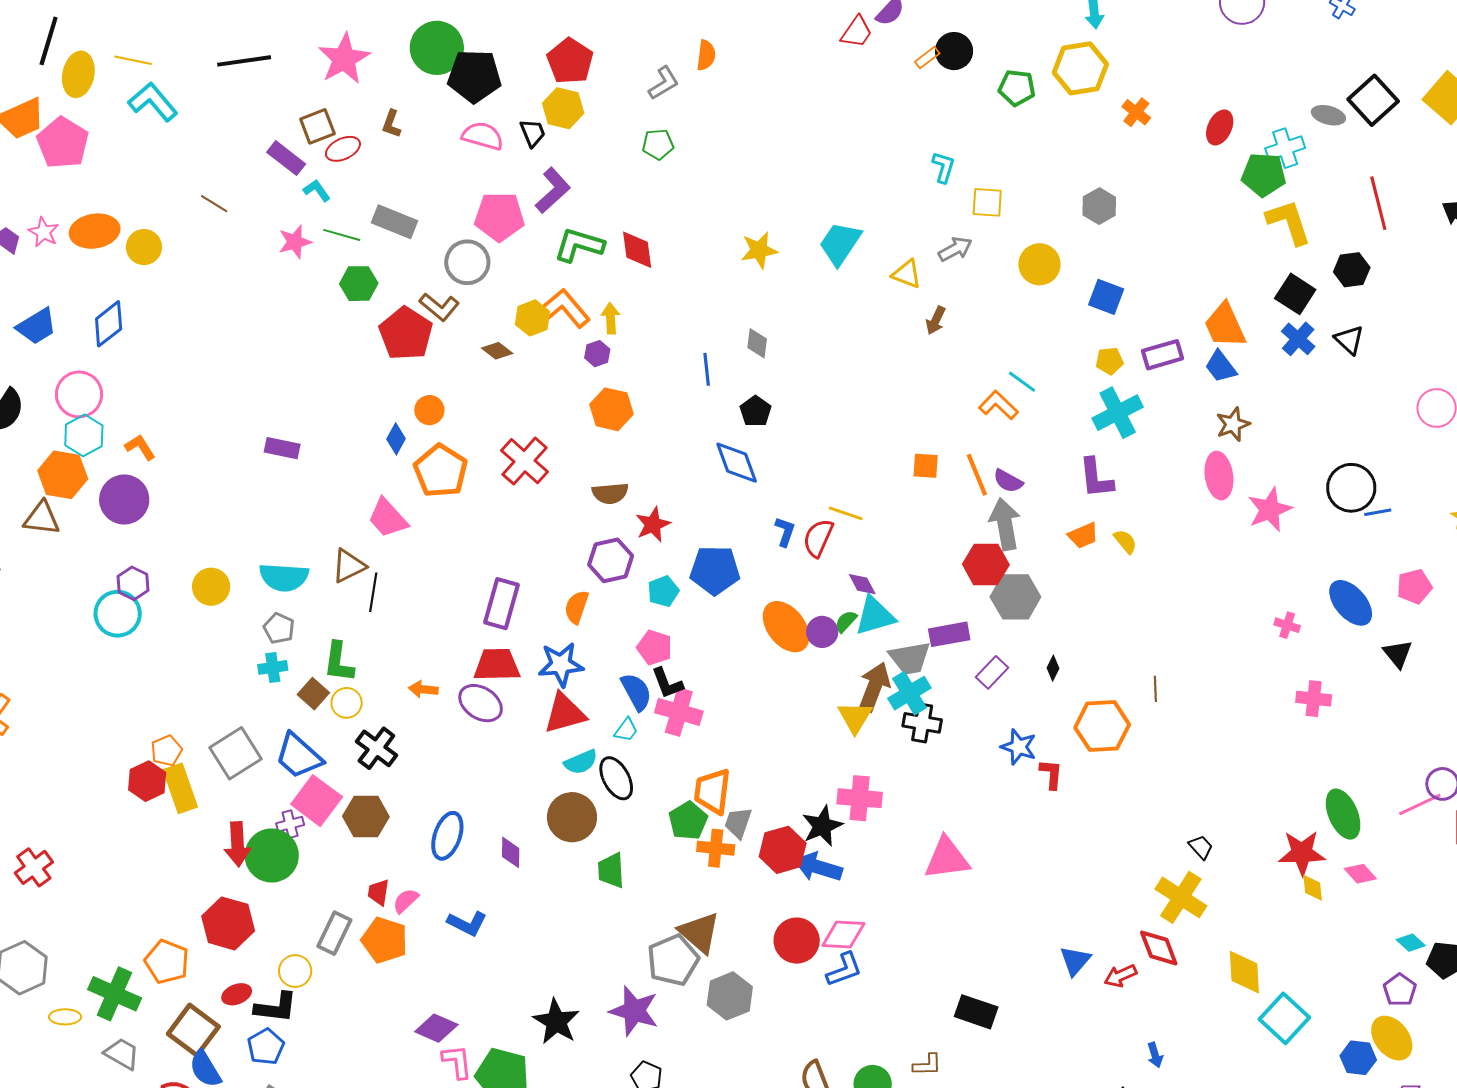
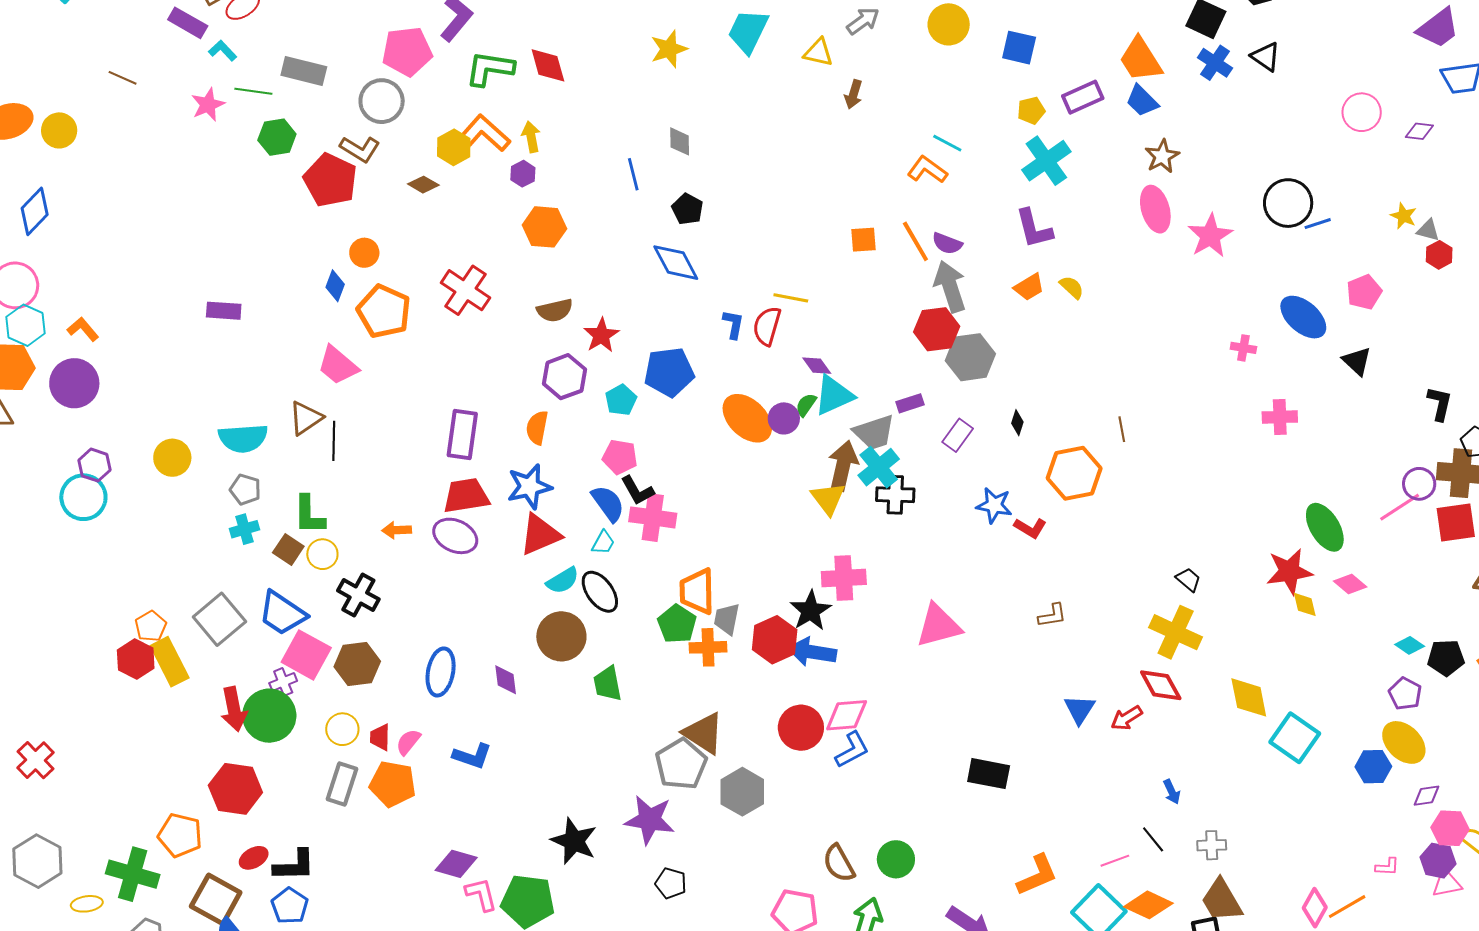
purple rectangle: (949, 634) -> (910, 403), size x0.7
red L-shape: (1051, 774) -> (1030, 528), turned 124
yellow circle: (295, 971) -> (342, 729), moved
brown L-shape: (927, 1065) -> (1052, 615), moved

